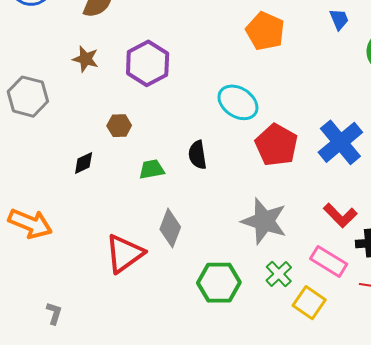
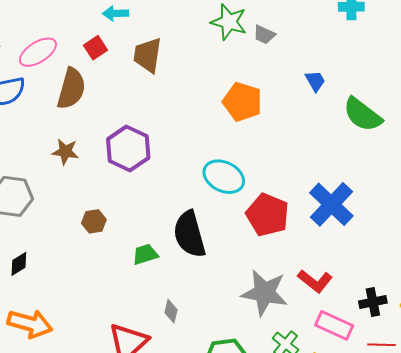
brown hexagon: (119, 126) -> (94, 221), moved
black semicircle: (198, 155) -> (189, 234), size x1.6
black diamond: (84, 163) -> (19, 264), moved
red L-shape: (340, 215) -> (315, 281), moved
gray diamond: (170, 228) -> (171, 311), size x0.6

